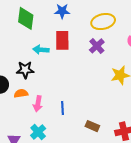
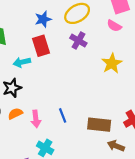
blue star: (62, 11) -> (43, 19), moved
brown rectangle: (92, 126) -> (99, 125), size x1.5

